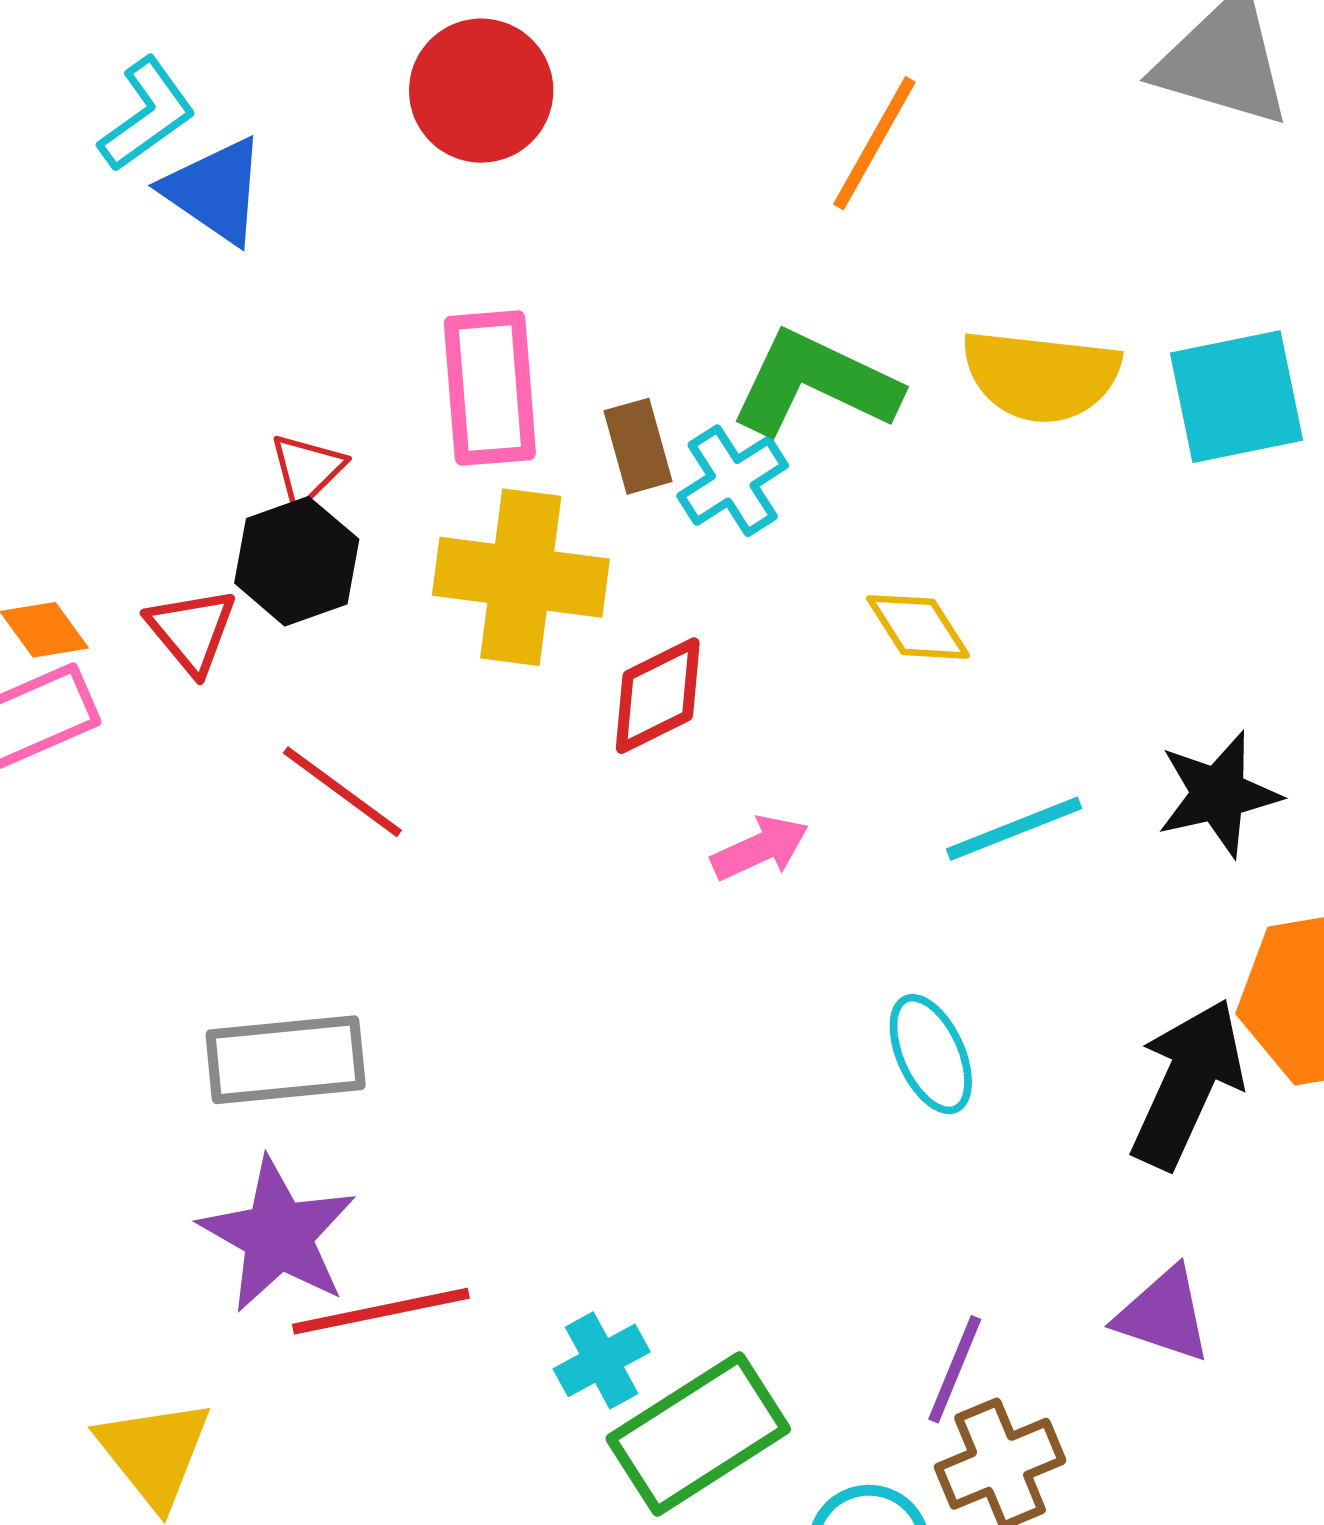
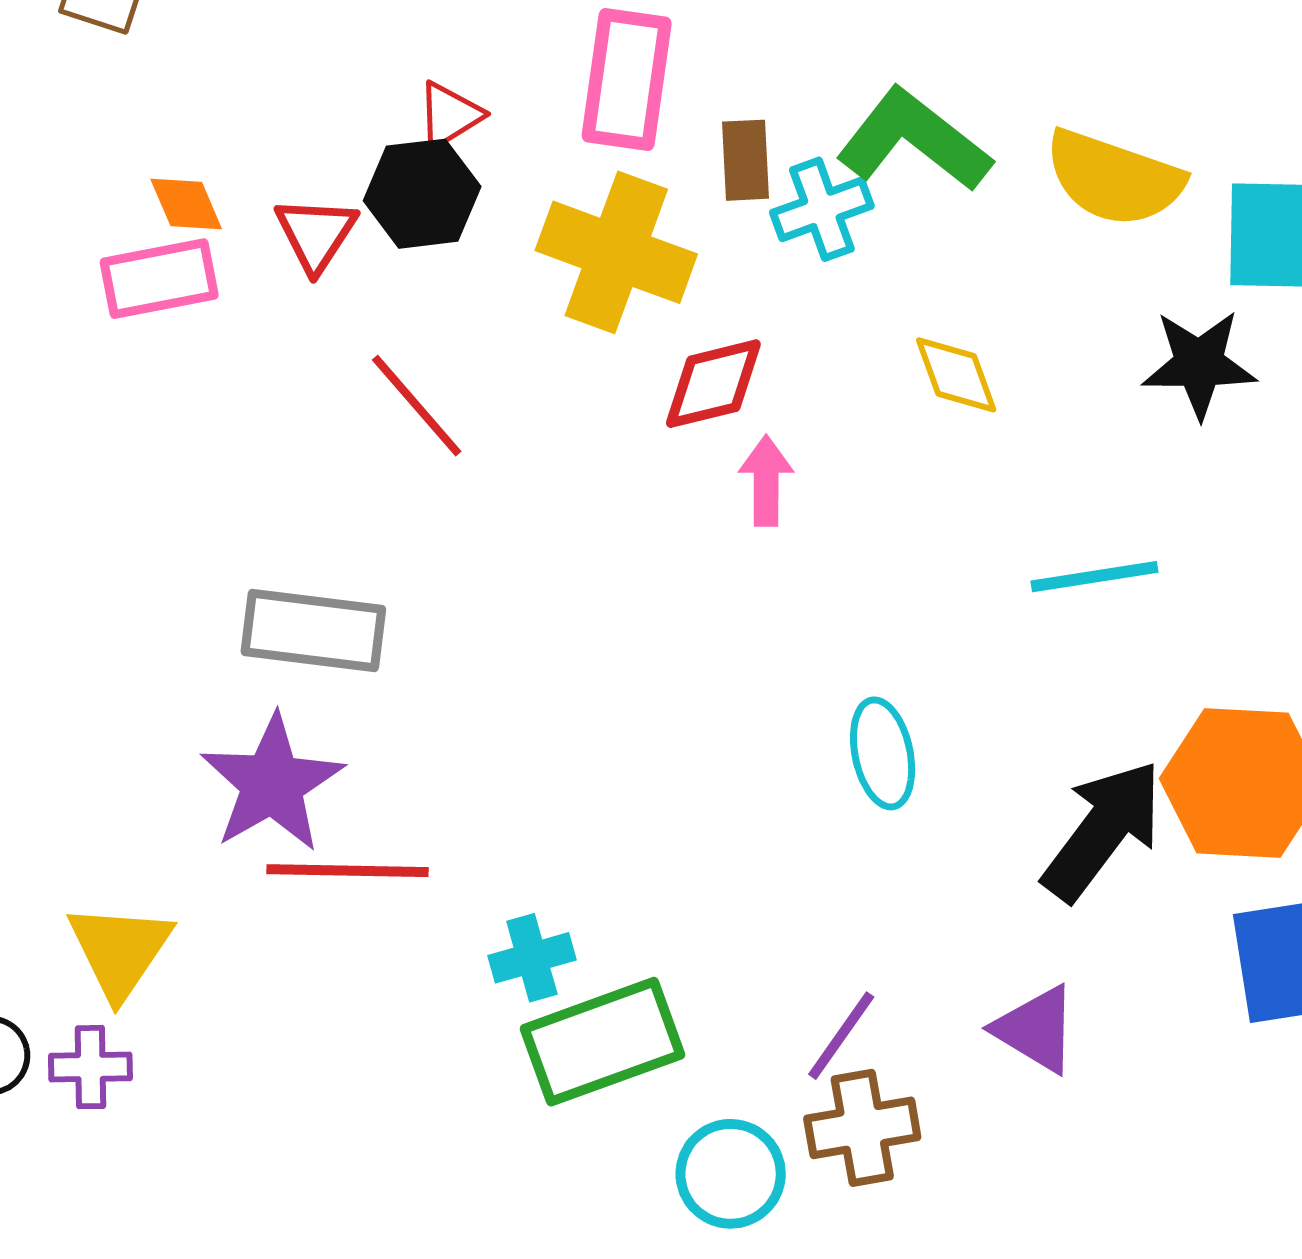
black star: (1218, 794) -> (1199, 364), moved
cyan line: (1014, 829) -> (1094, 577), moved
pink arrow: (760, 848) -> (766, 481), moved, turned -78

